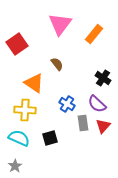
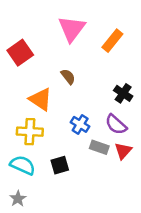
gray rectangle: (83, 123) -> (99, 147), turned -63

